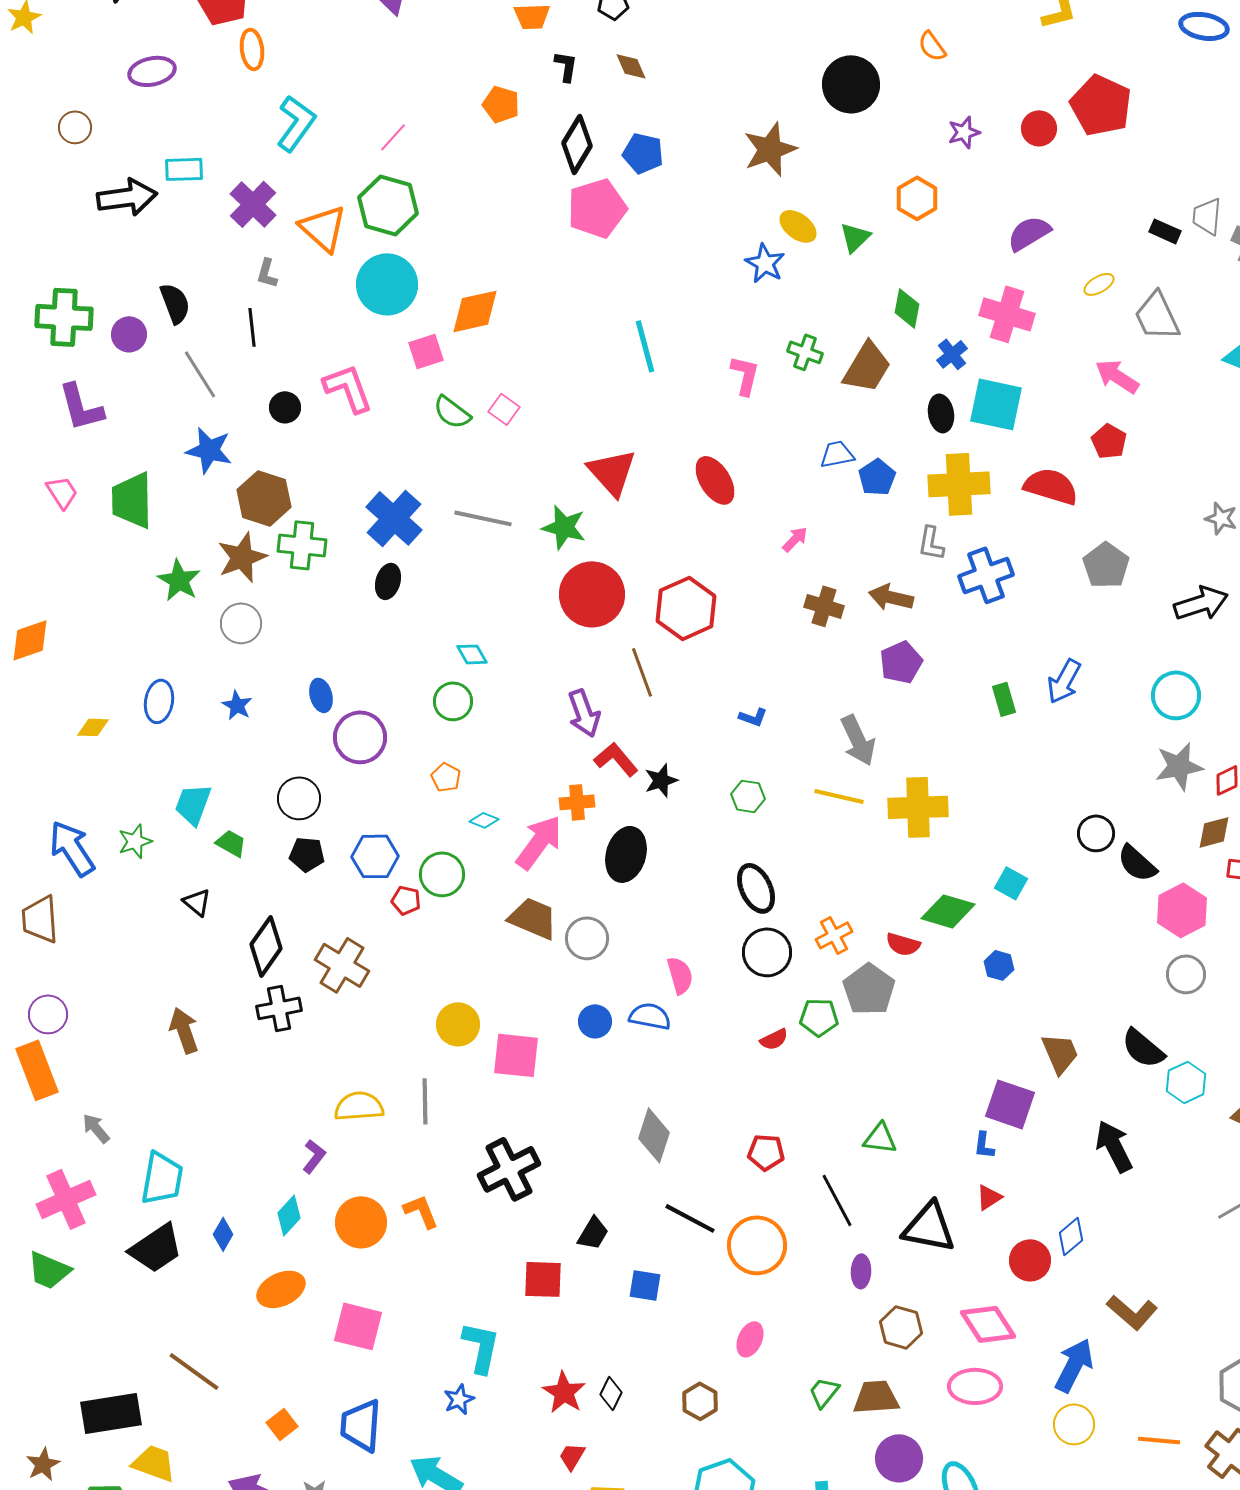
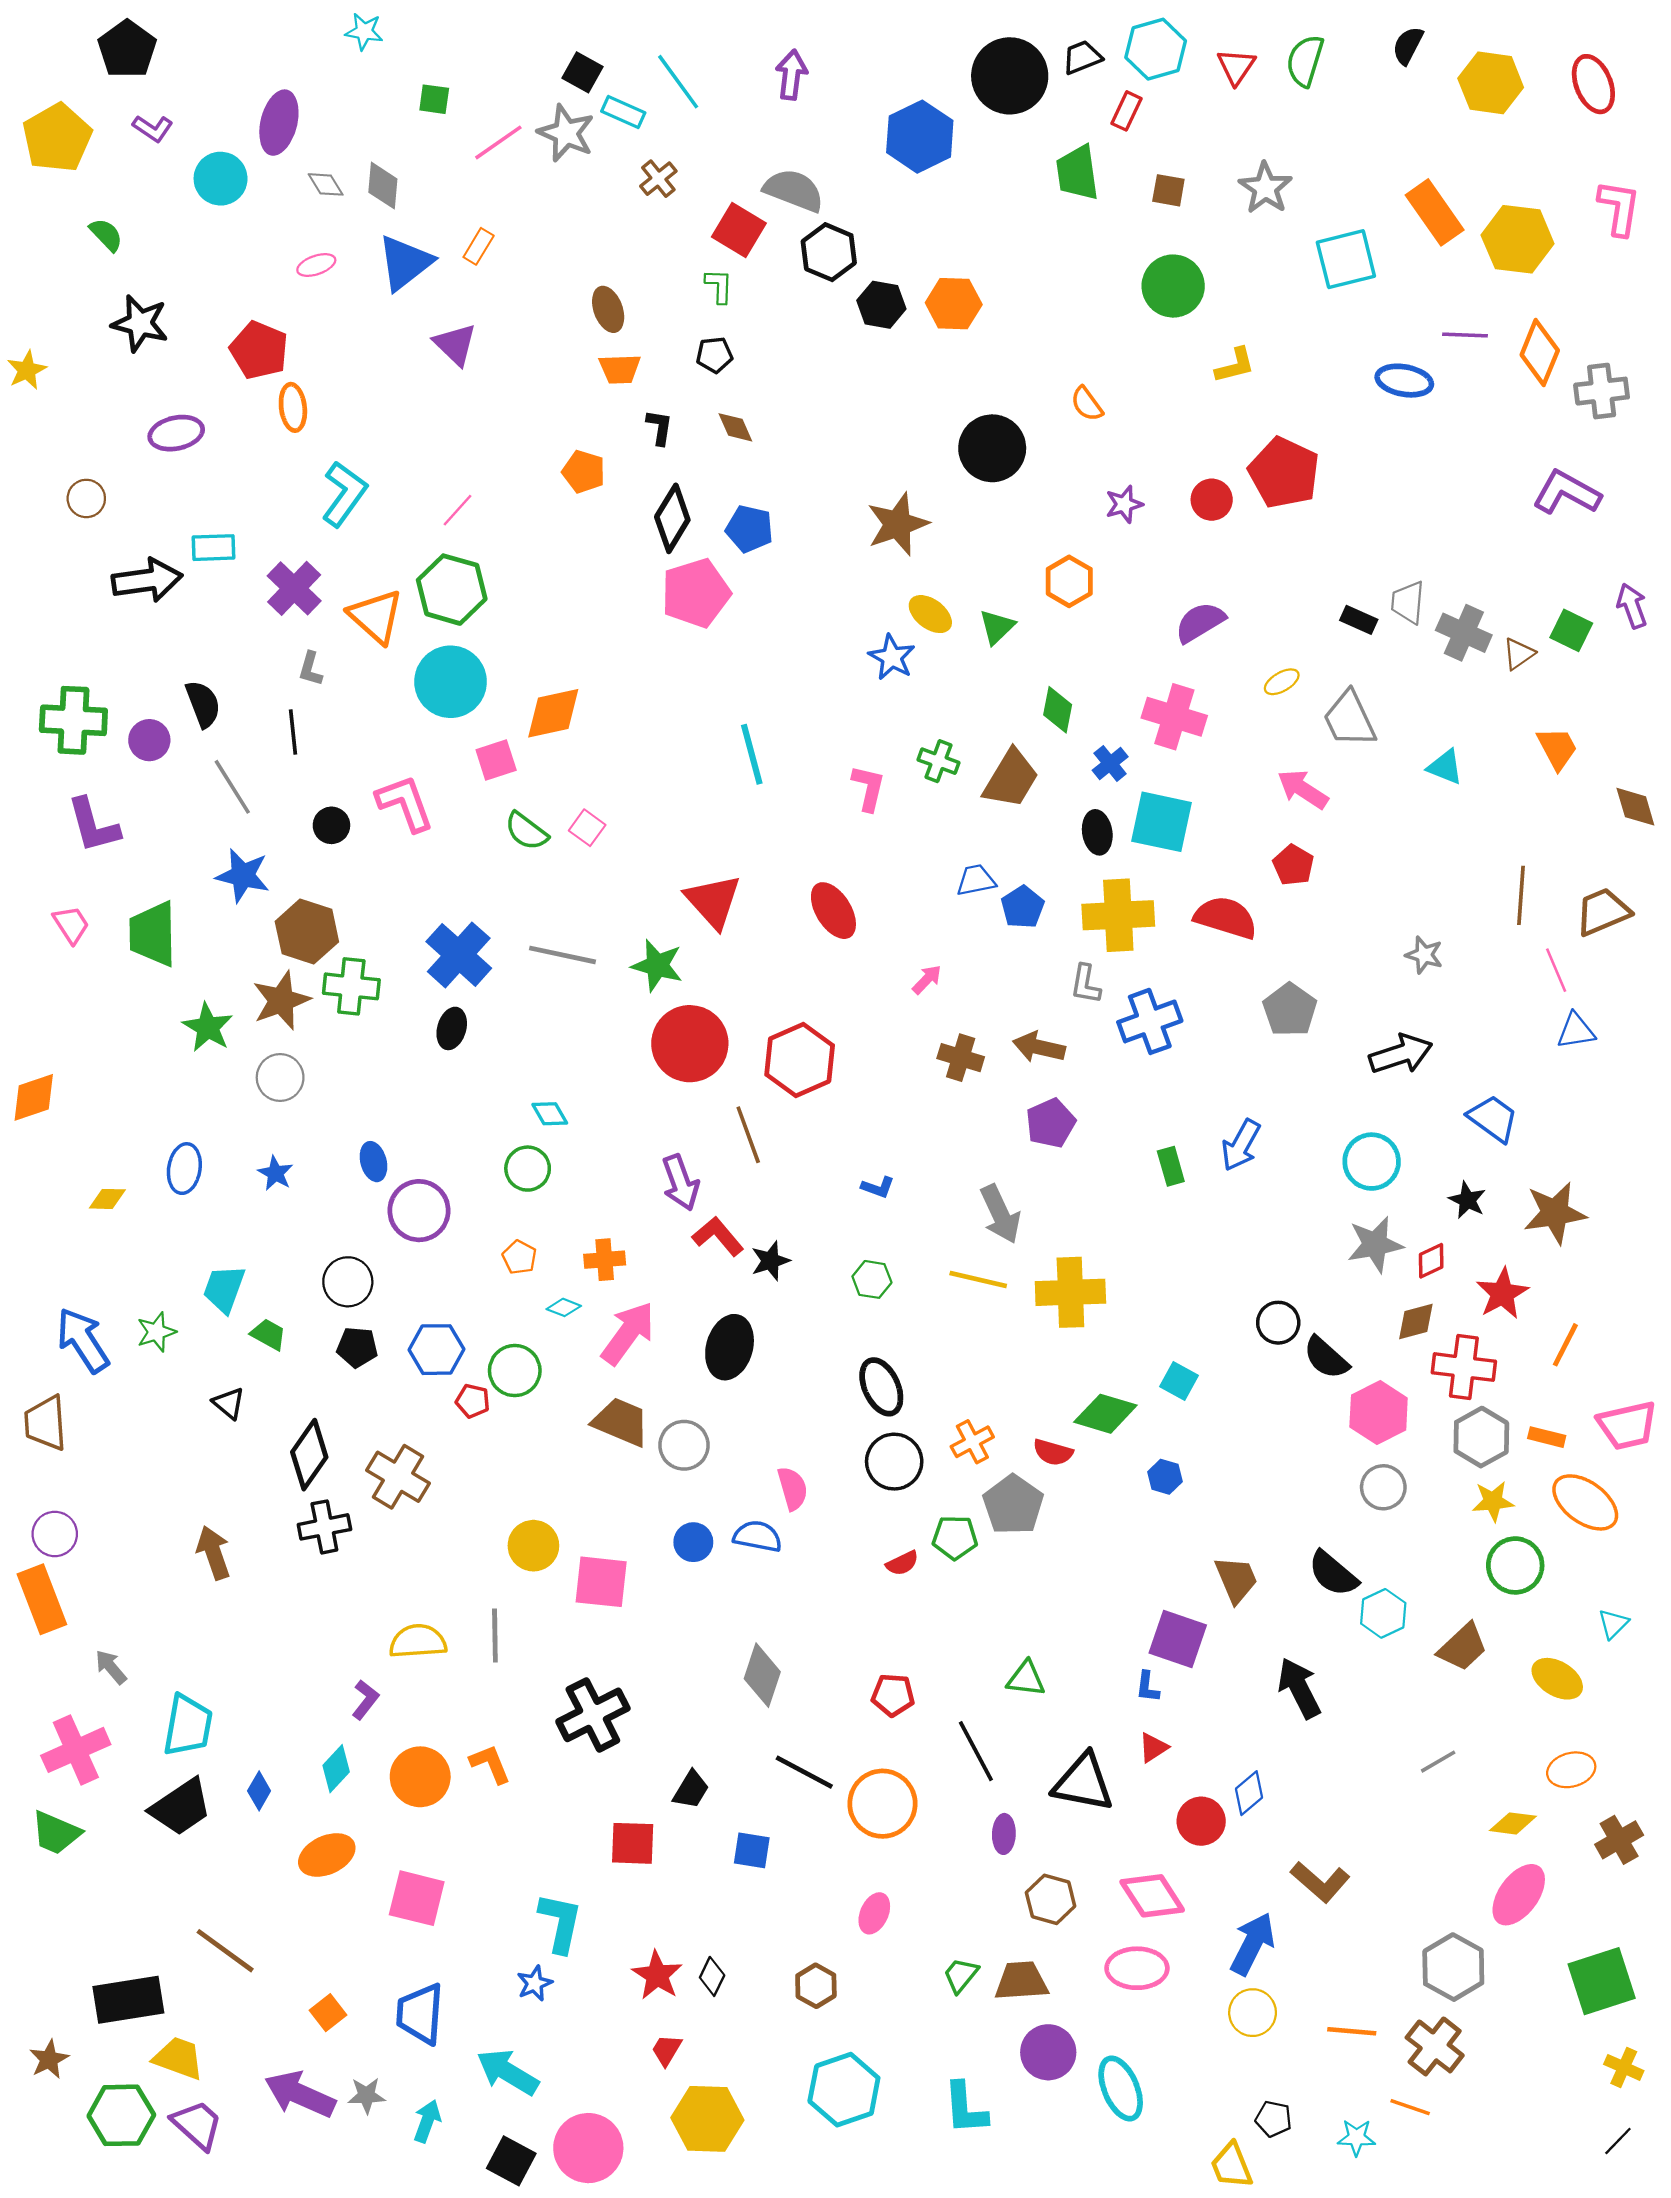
orange cross: (577, 802) -> (605, 1260), moved

